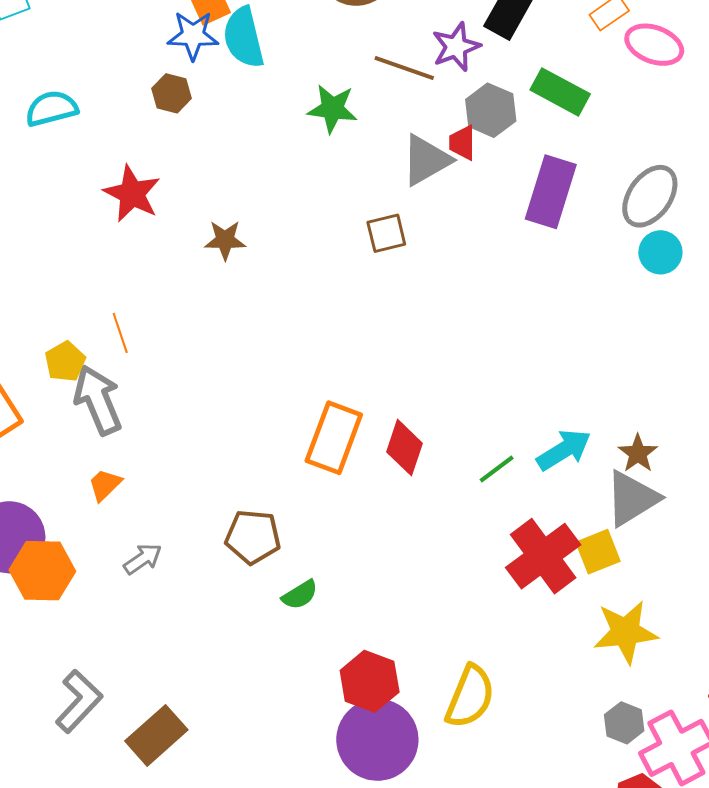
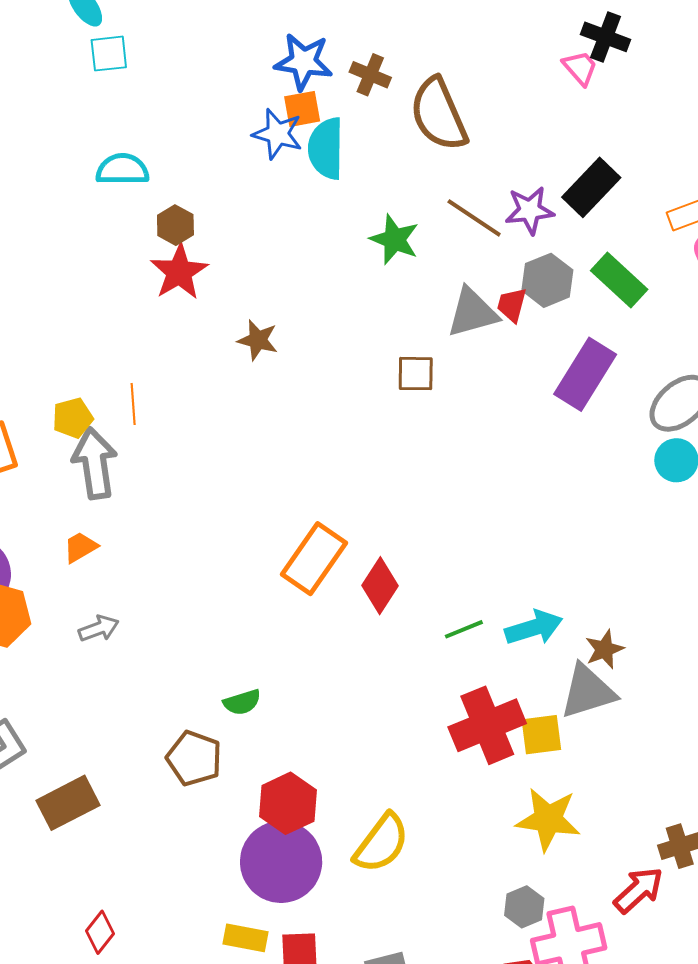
brown hexagon: (172, 93) -> (175, 225), moved
brown pentagon: (253, 537) -> (194, 758), moved

